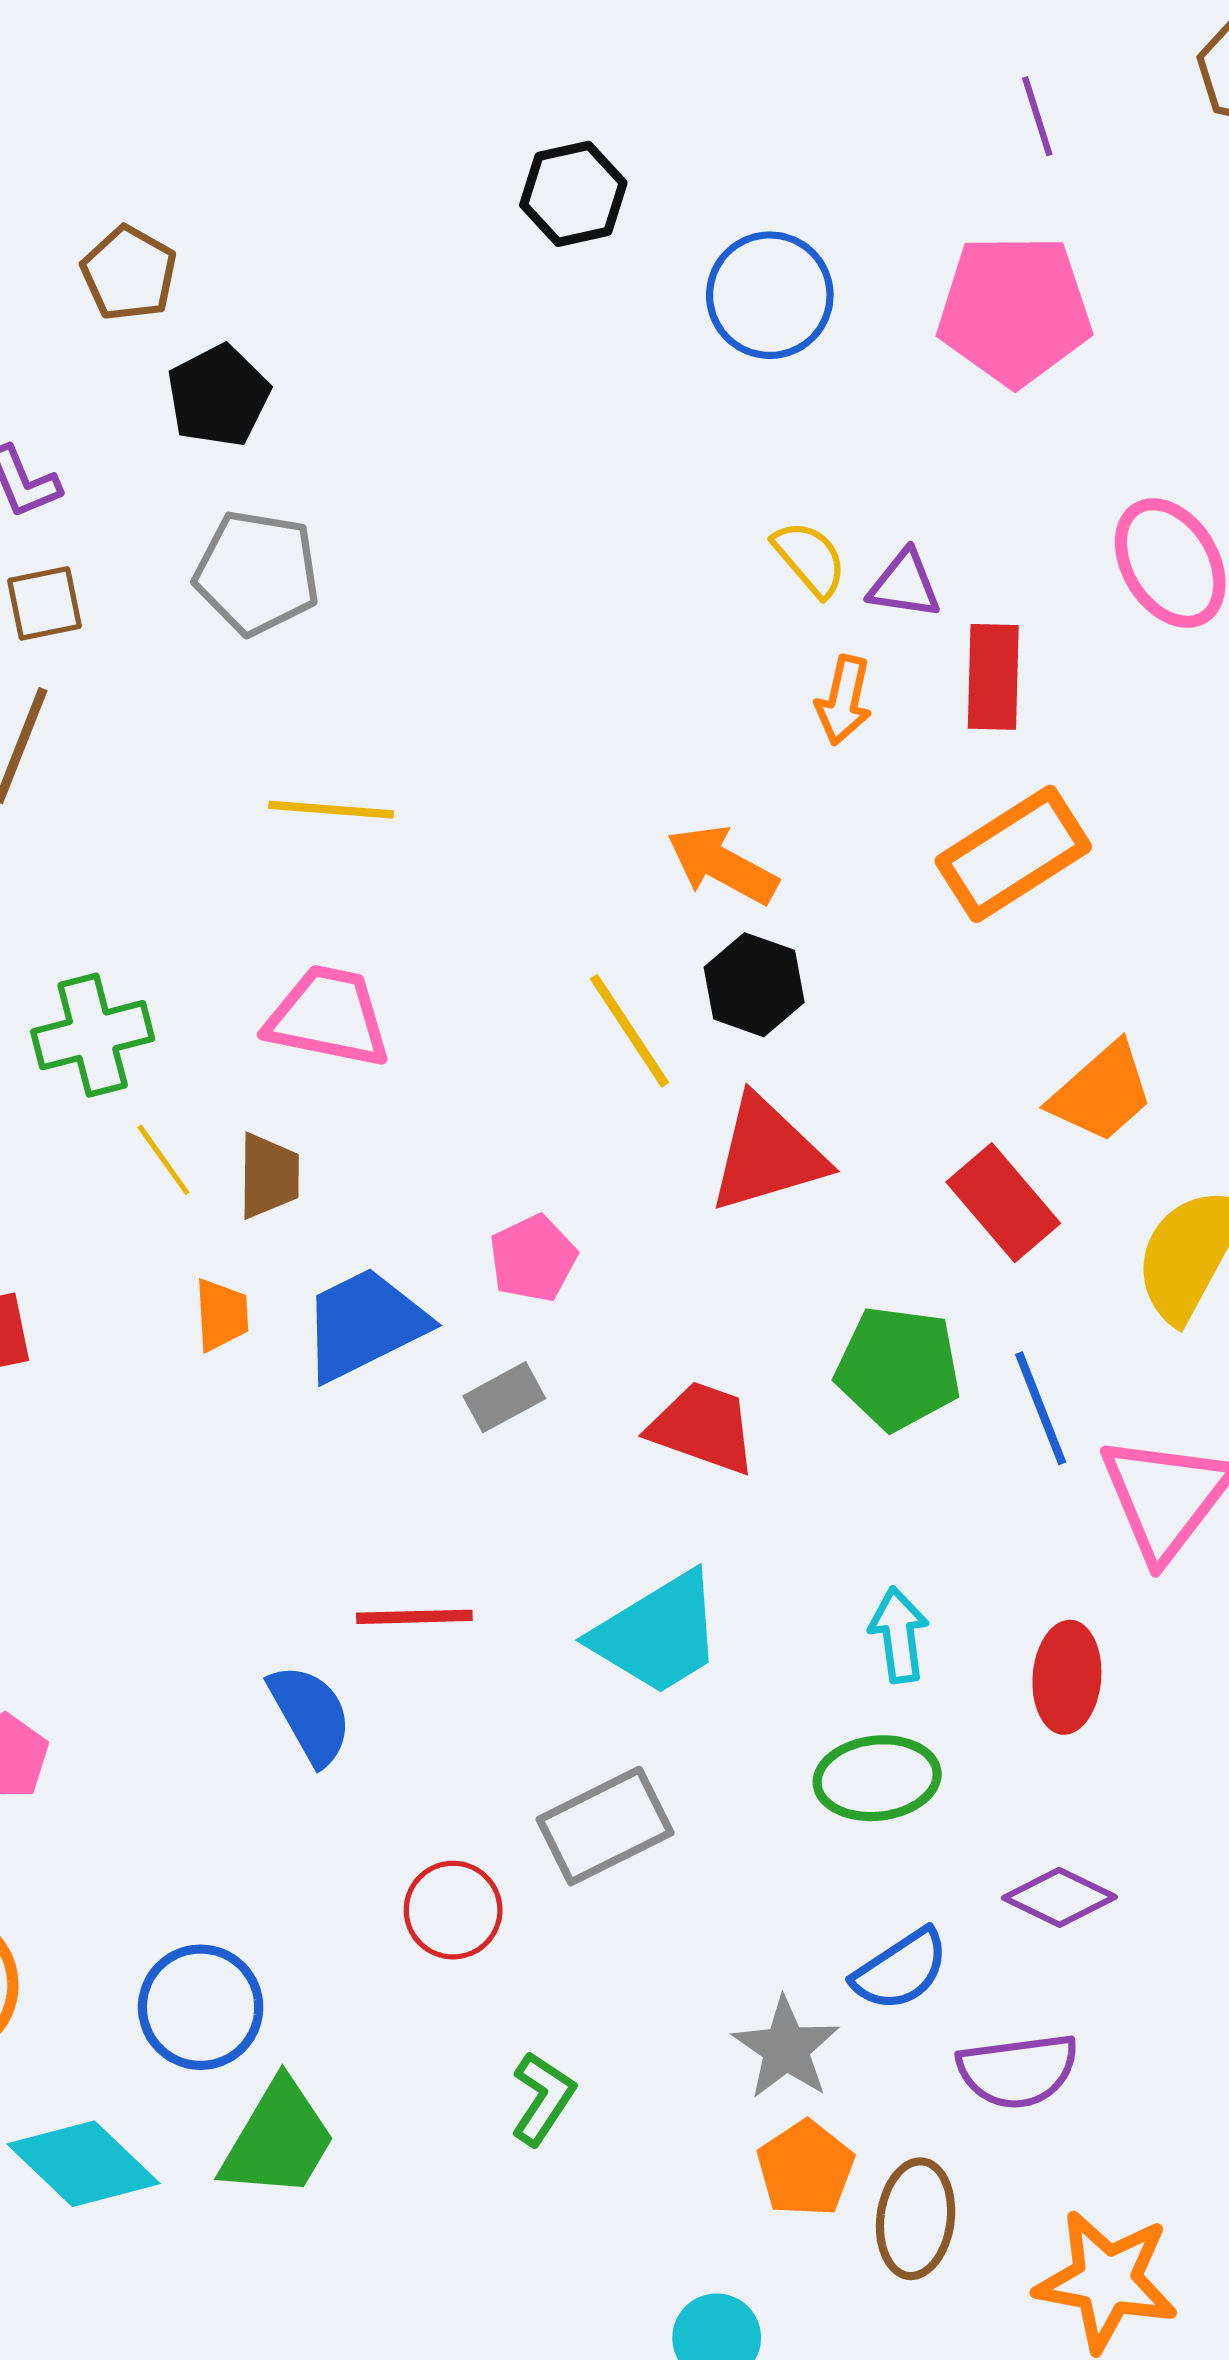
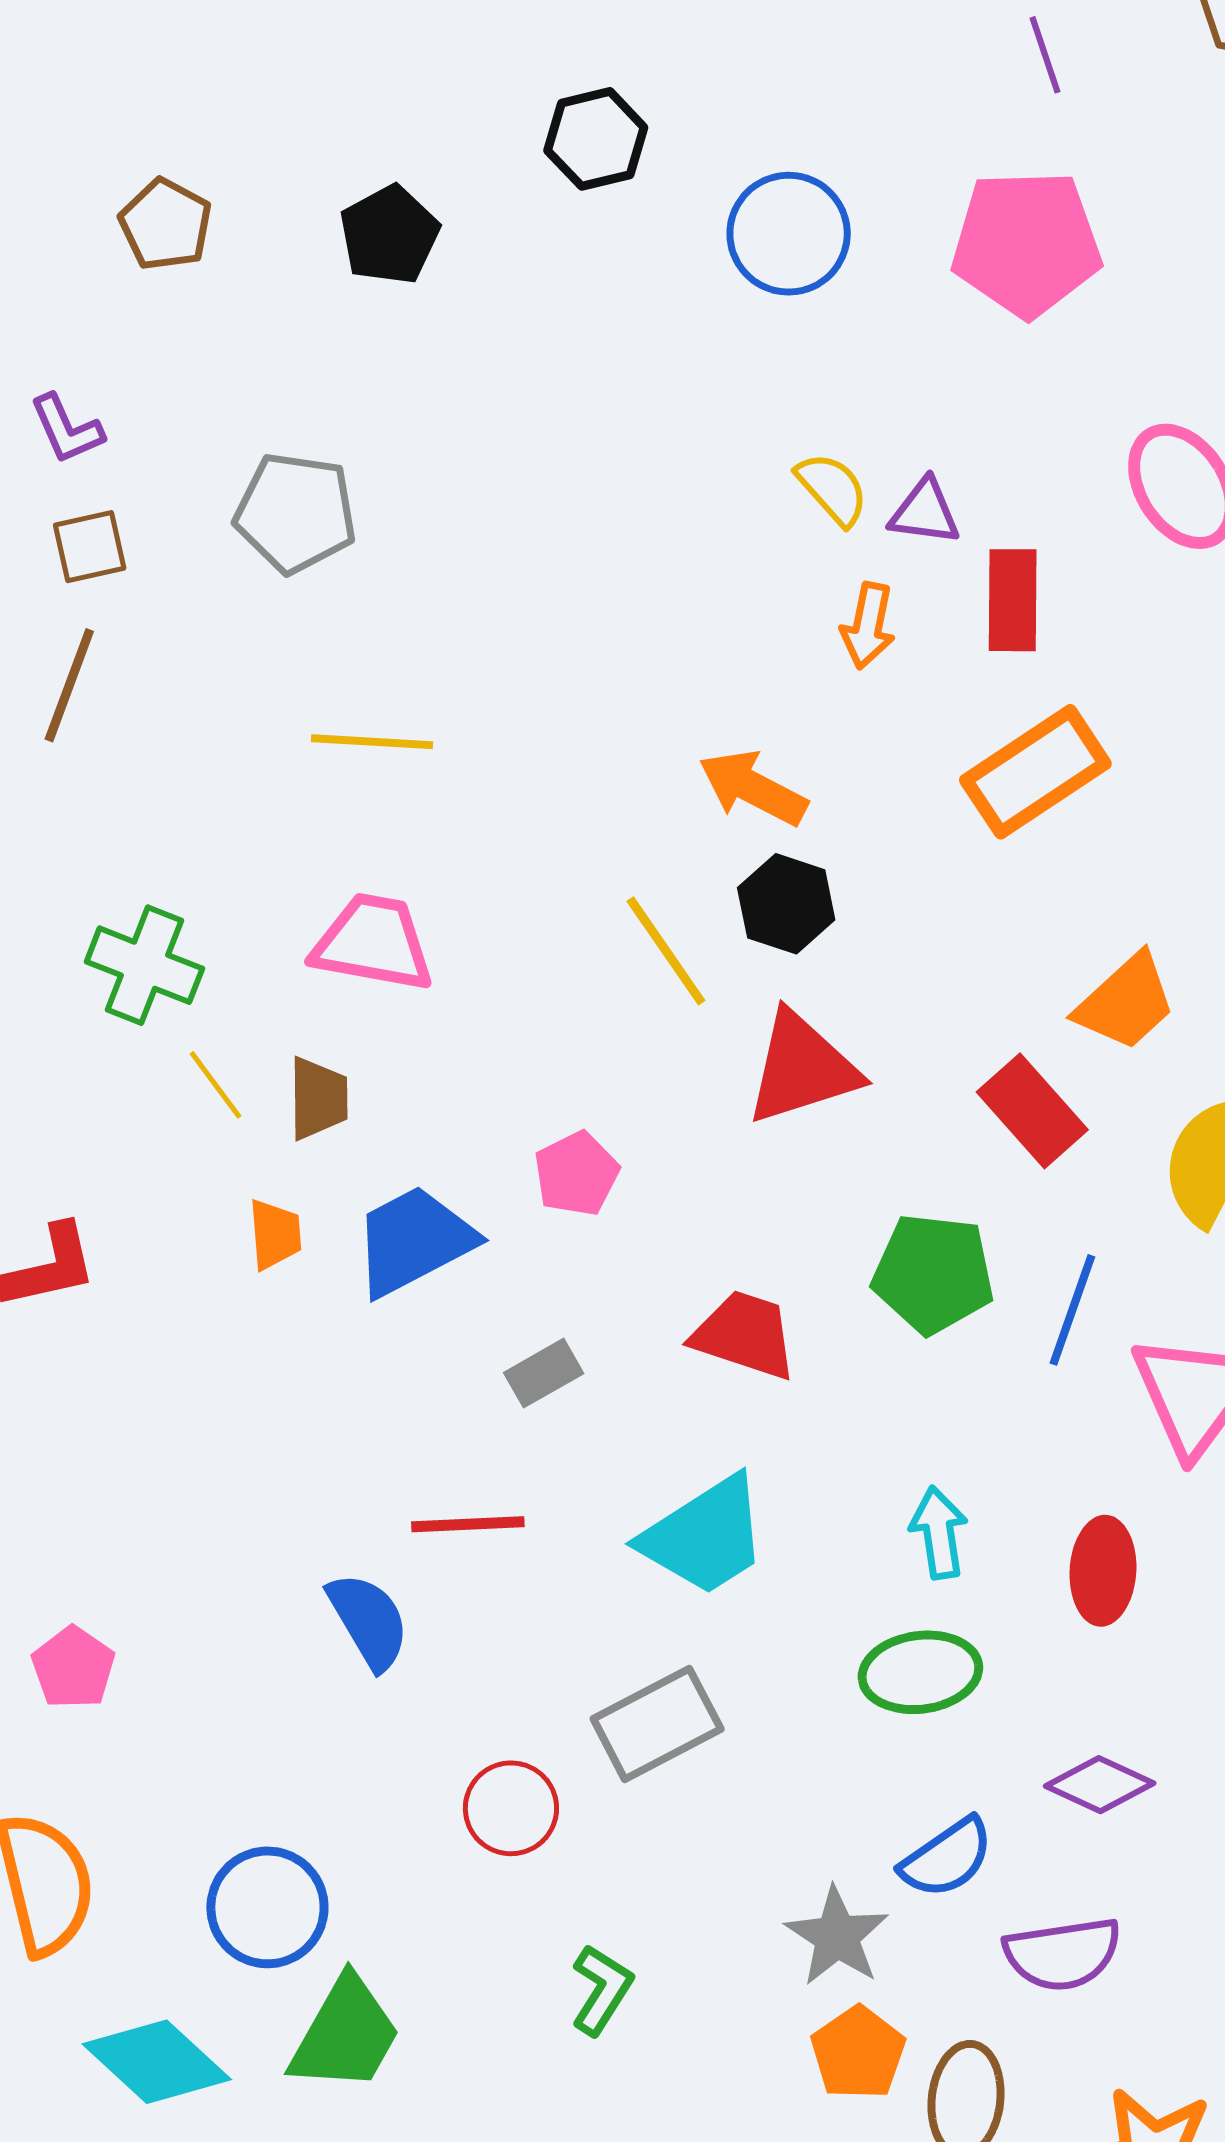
black pentagon: (218, 396) -> (389, 235), moved
green cross: (93, 1035) -> (144, 965), turned 37
gray rectangle: (504, 1397) -> (544, 1373), moved
blue line: (1041, 1408) -> (1072, 1310), turned 42

